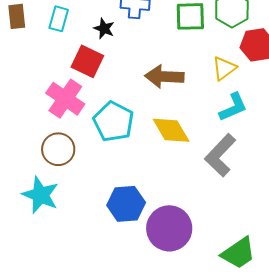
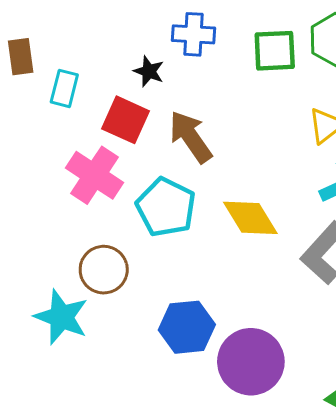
cyan rectangle: (59, 19) -> (64, 88), moved
brown arrow: (164, 77) -> (191, 137), moved, turned 54
brown circle: (58, 149) -> (104, 270), moved

